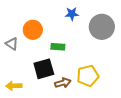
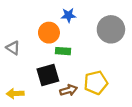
blue star: (72, 14) -> (69, 15), moved
orange circle: (33, 30) -> (49, 33), moved

